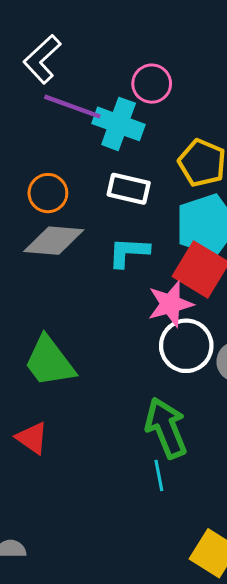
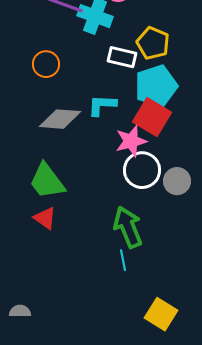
white rectangle: (129, 189) -> (122, 57), moved
gray diamond: (54, 241) -> (60, 119), moved
red triangle: (32, 438) -> (45, 218), moved

